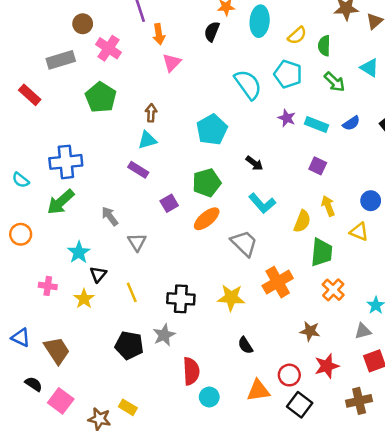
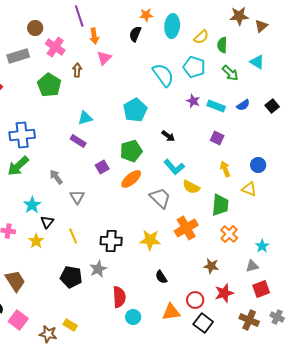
brown arrow: (151, 113) -> (77, 70), moved
yellow semicircle: (302, 221) -> (191, 187), moved, turned 96
brown cross: (359, 401) -> (249, 320), turned 36

